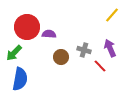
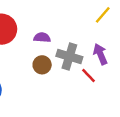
purple semicircle: (49, 34) -> (42, 37), moved
gray cross: (84, 50) -> (69, 57), size x1.5

